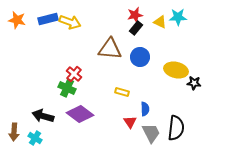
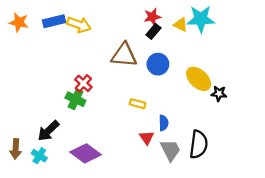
cyan star: (178, 17) -> (201, 19), size x1.4
yellow ellipse: (176, 70) -> (199, 79), turned 30
purple diamond: (80, 114) -> (86, 153), moved
black arrow: (43, 116) -> (48, 131), turned -60

